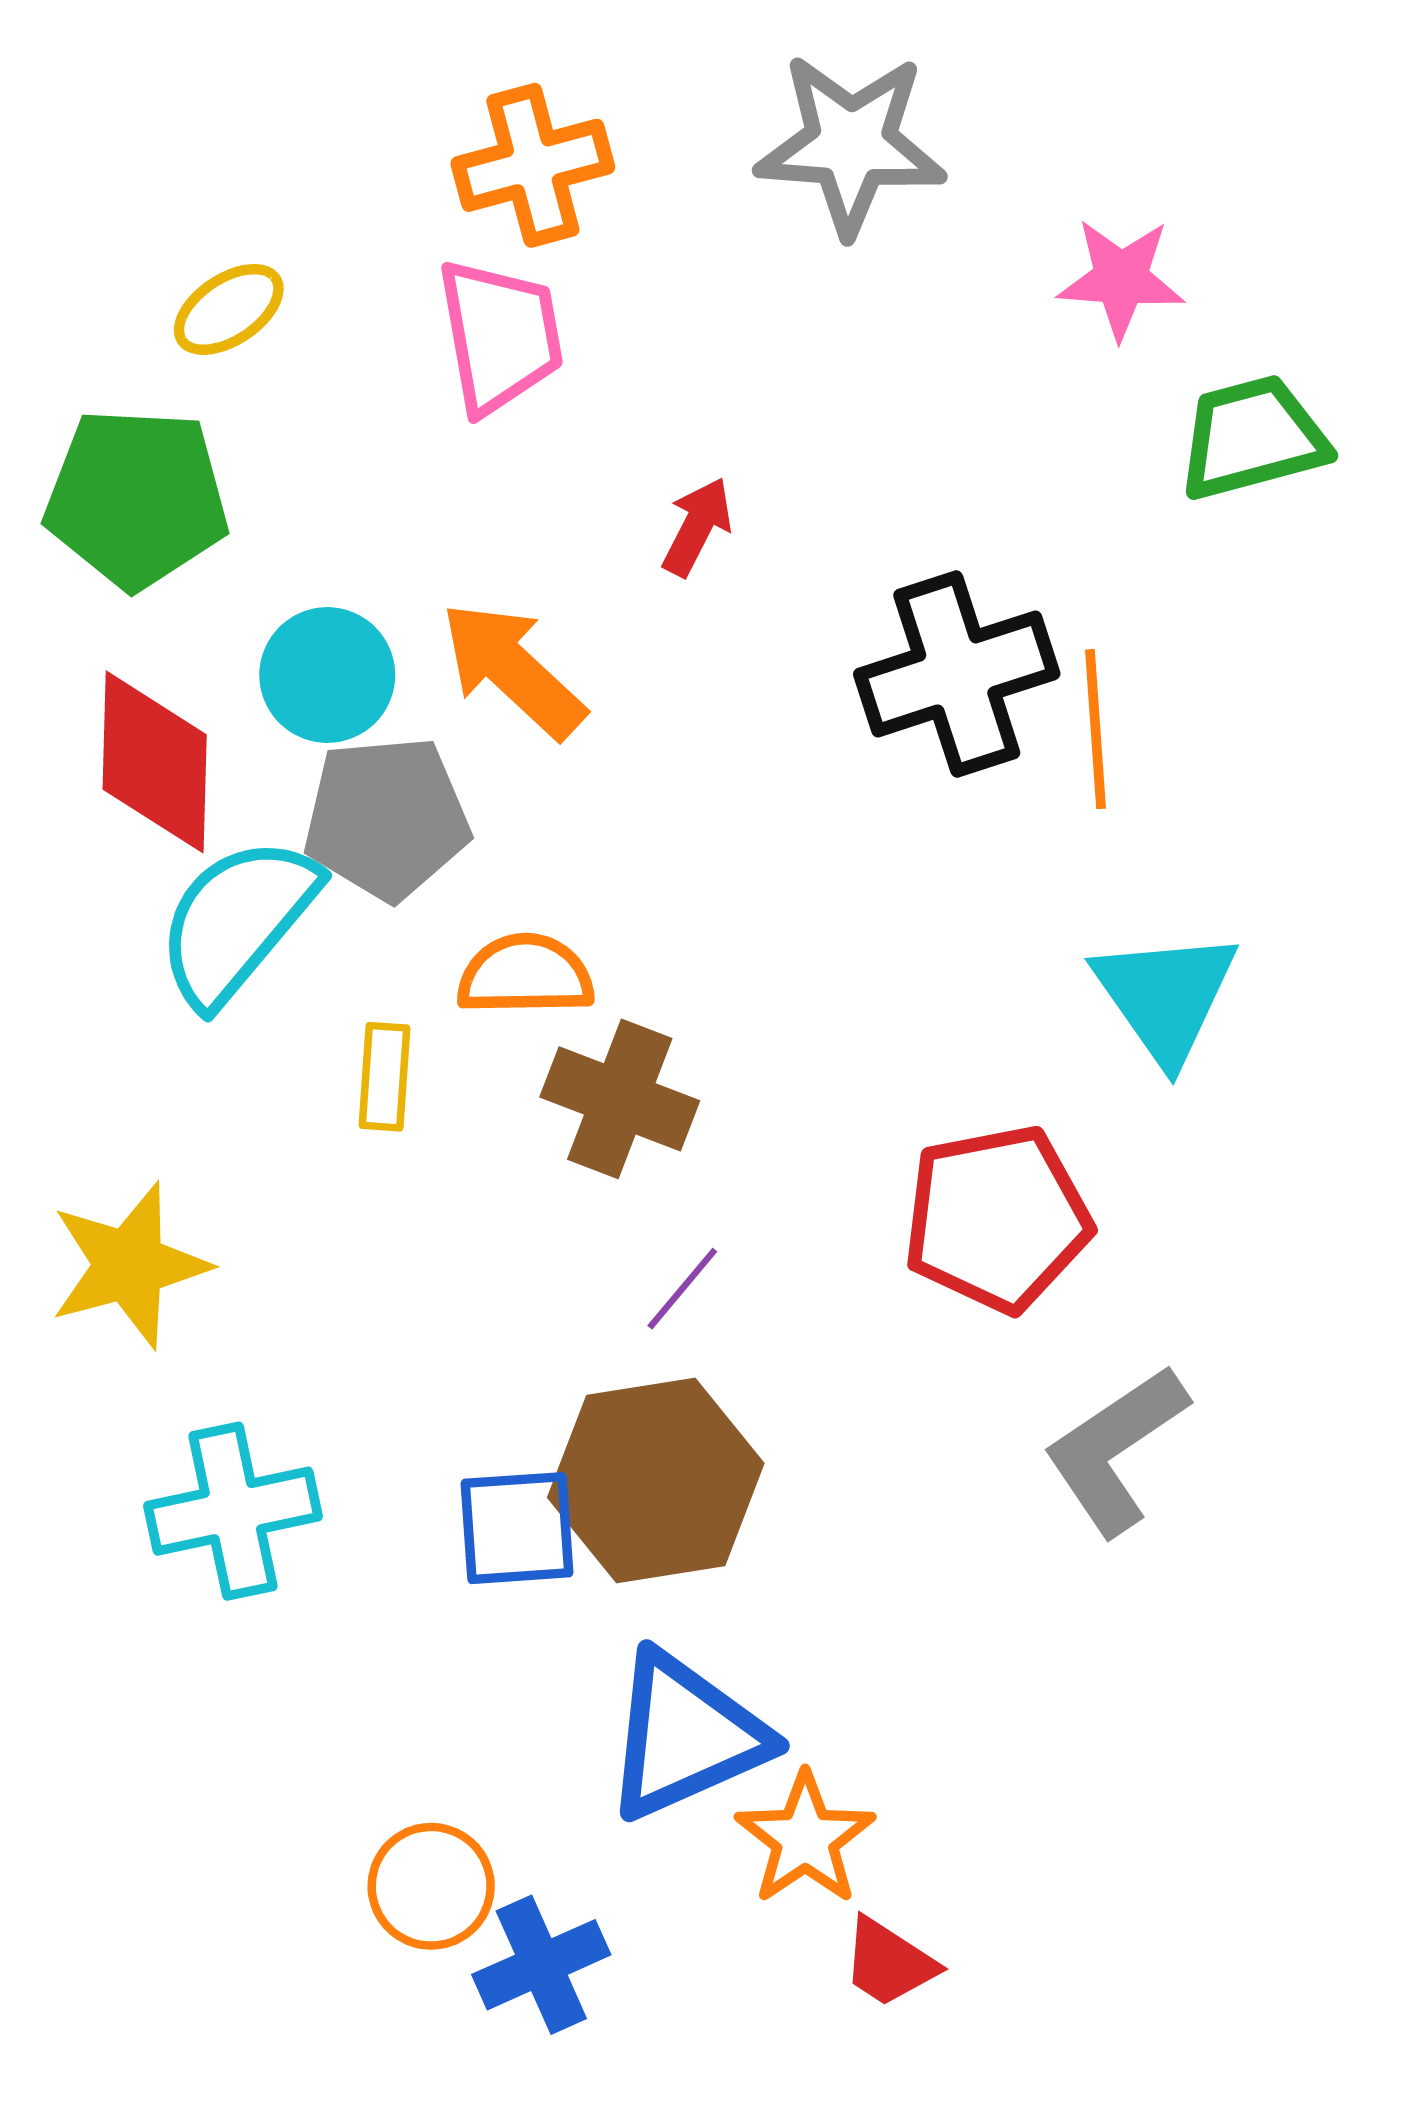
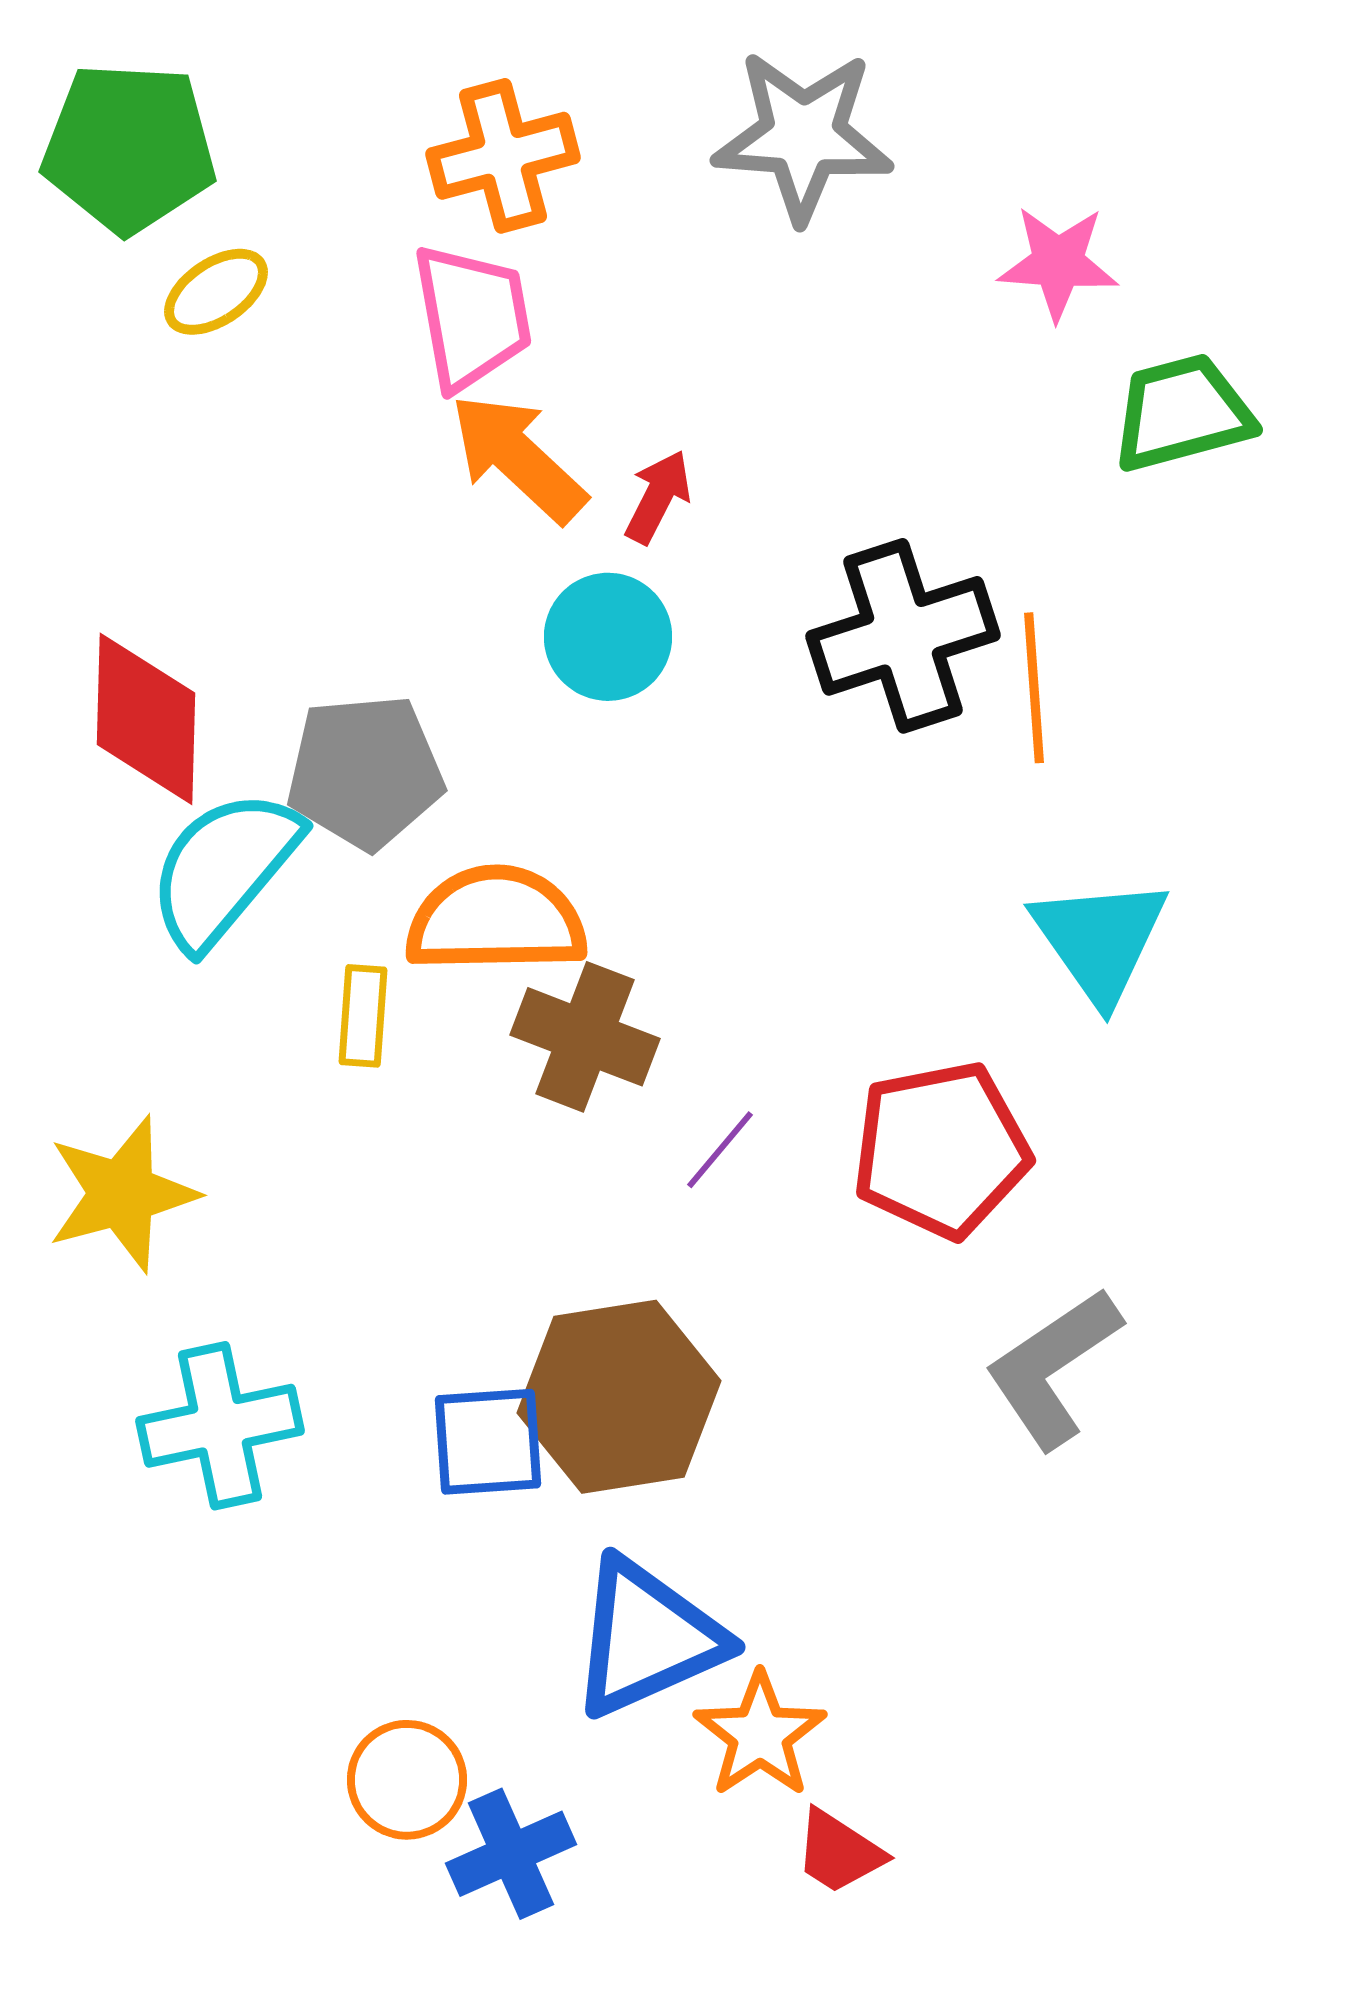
green pentagon: (137, 498) -> (129, 148), moved
orange arrow: (513, 670) -> (518, 458), moved
cyan circle: (327, 675) -> (608, 637), moved
orange semicircle: (525, 975) -> (496, 920), size x1.4
purple line: (682, 1289) -> (720, 1150), moved

